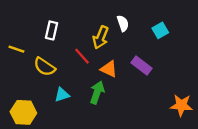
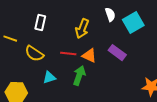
white semicircle: (123, 23) -> (110, 15), moved
cyan square: (160, 30) -> (133, 23), size x1.5
red line: (82, 56) -> (68, 54), moved, turned -42

